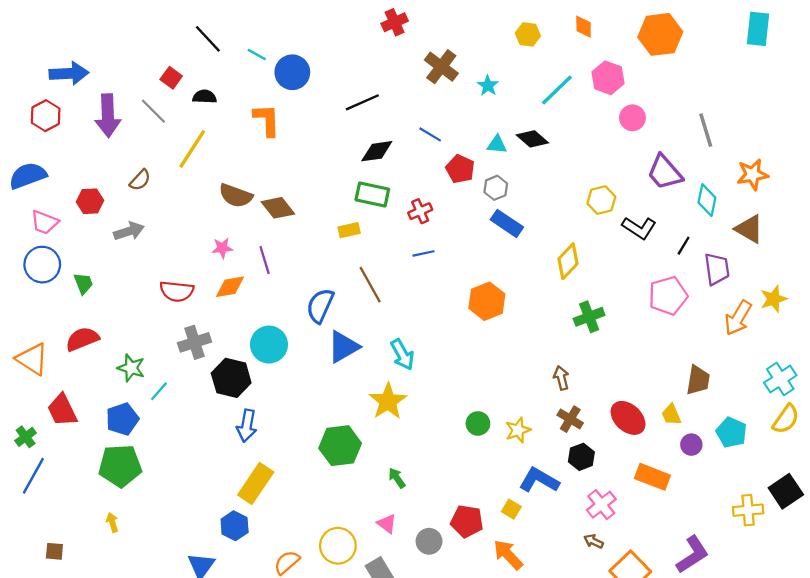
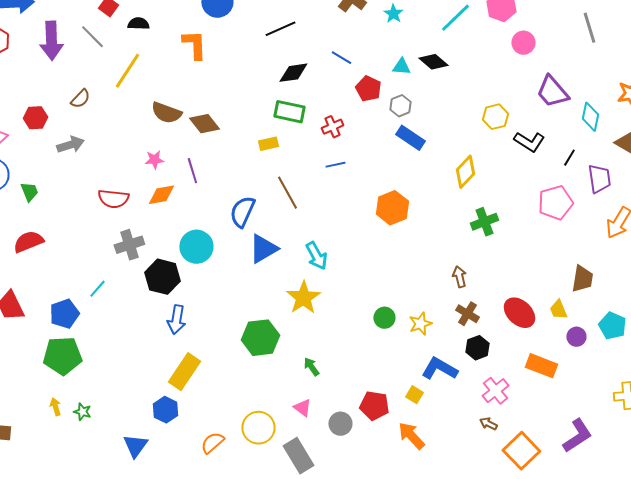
gray line: (706, 130) -> (589, 28), moved
green star: (131, 368) -> (82, 412), moved, size x0.7

